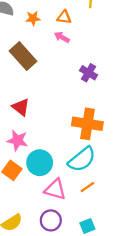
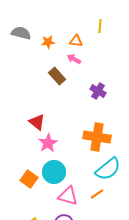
brown rectangle: (23, 56) -> (57, 76), moved, size x0.7
pink star: (17, 140) -> (48, 143), moved, turned 30
cyan semicircle: (82, 159) -> (108, 169), moved

